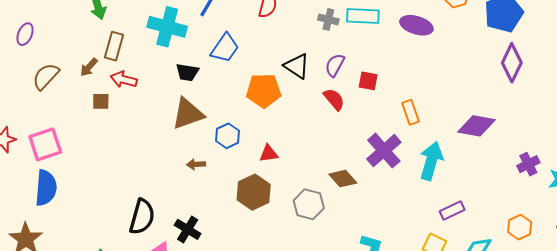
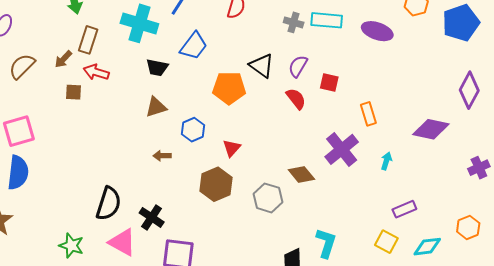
purple diamond: (512, 63) -> (469, 90), moved
brown triangle: (188, 114) -> (156, 107), size x0.7
red triangle: (269, 154) -> (232, 148), turned -42
cyan arrow: (431, 161) -> (386, 161), size x0.5

